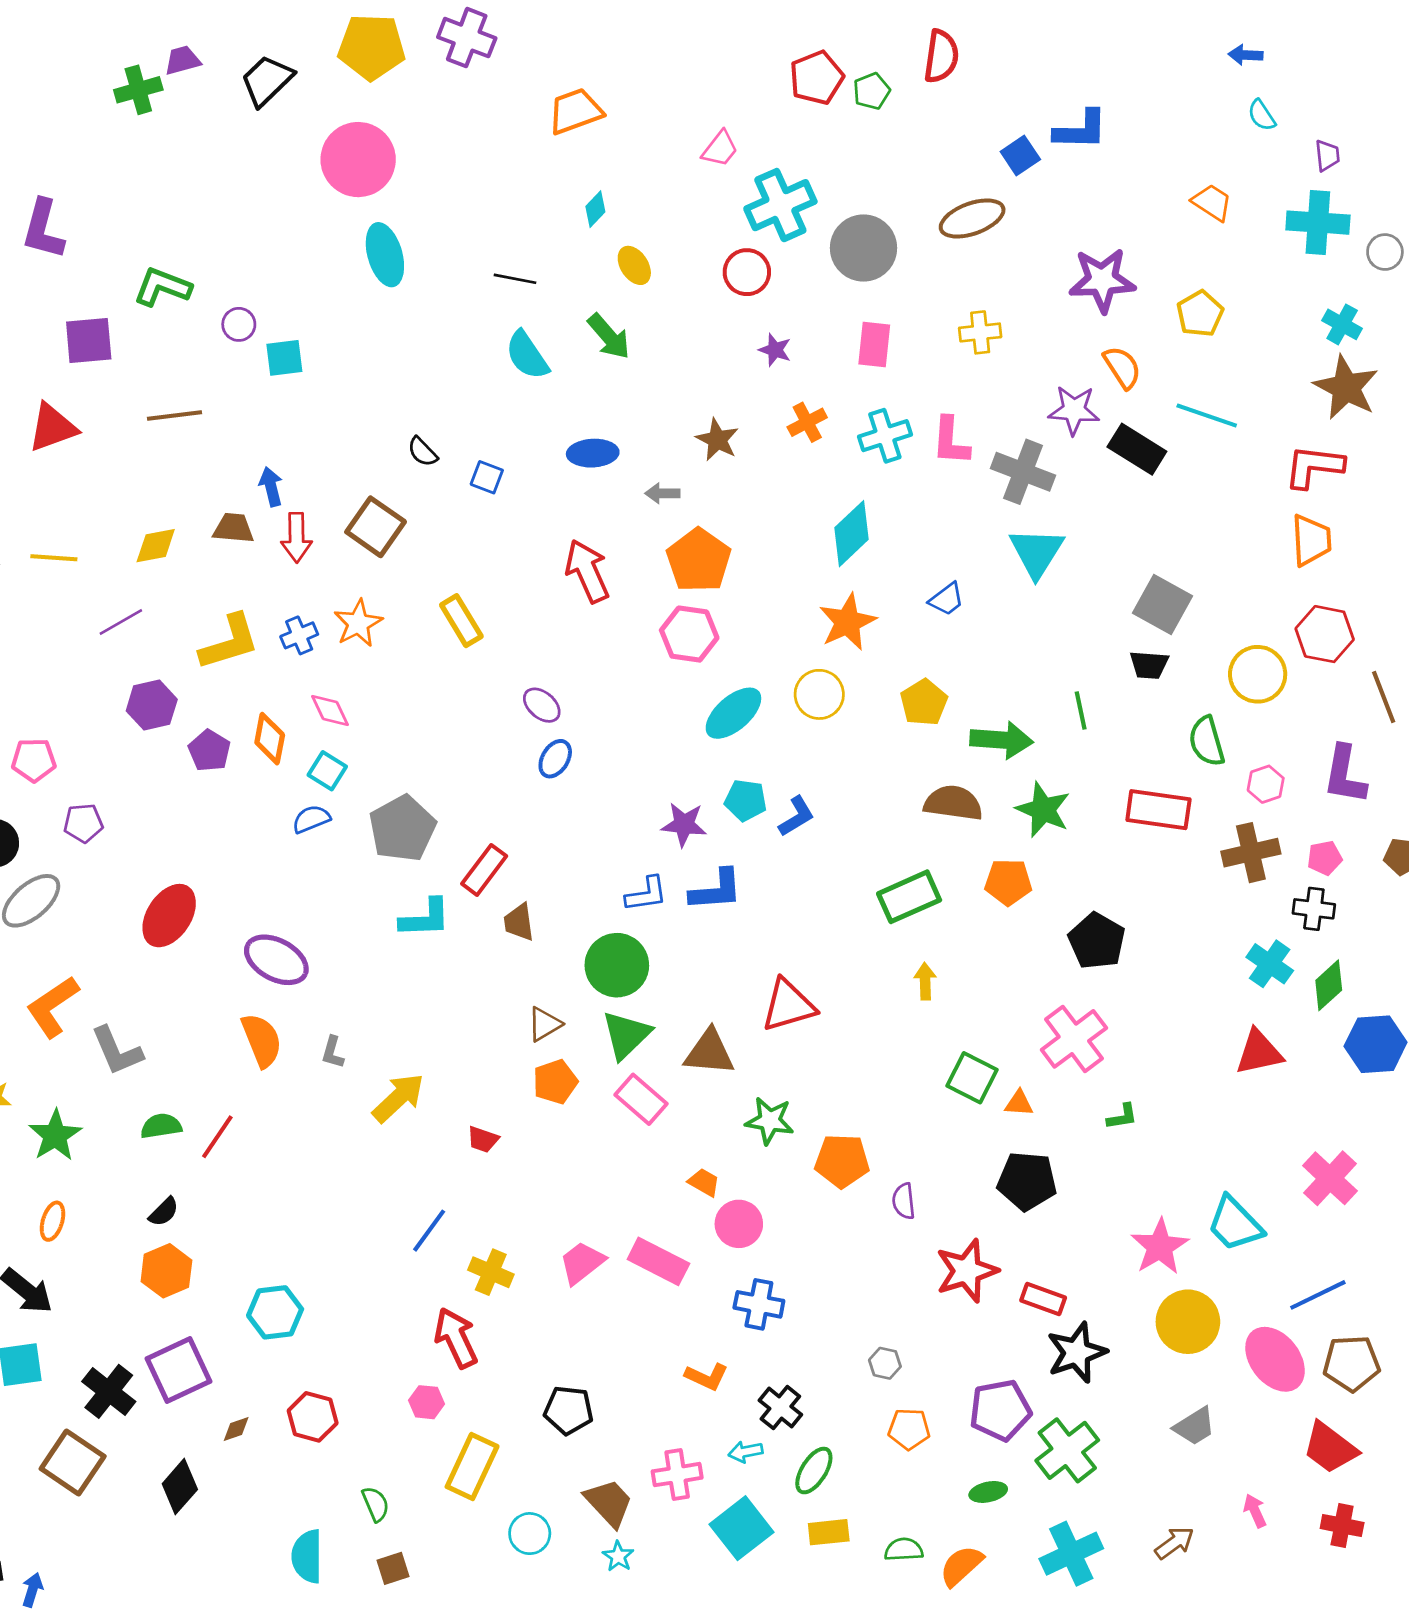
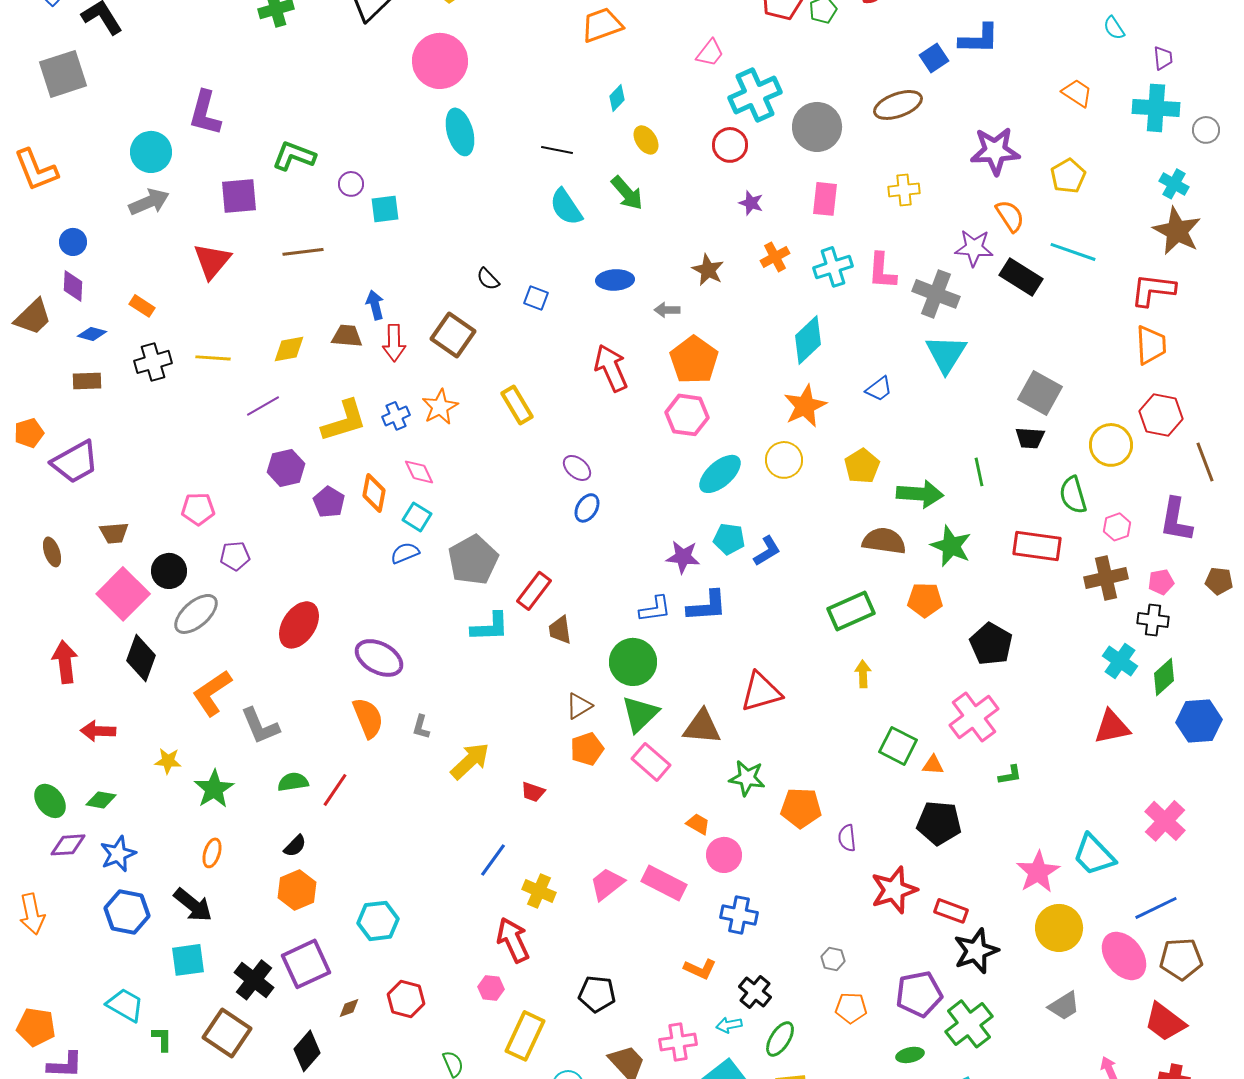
red triangle: (52, 428) -> (212, 261), turned -30

